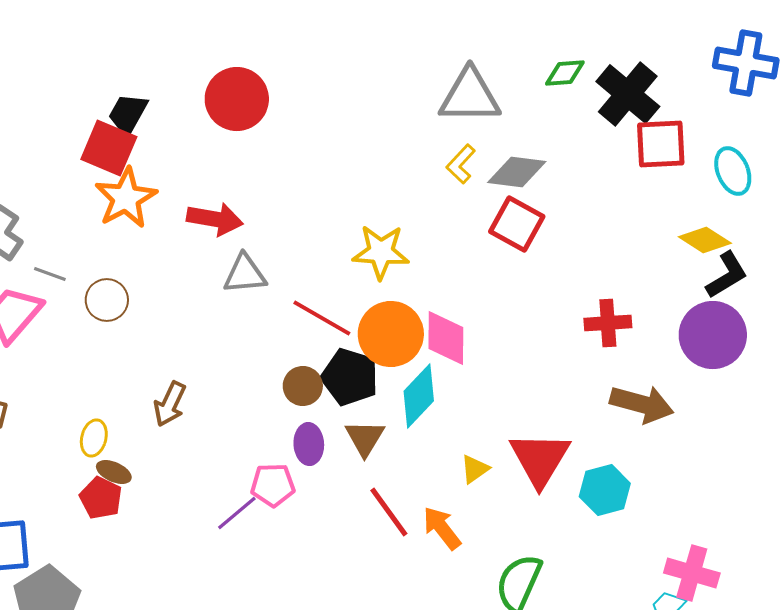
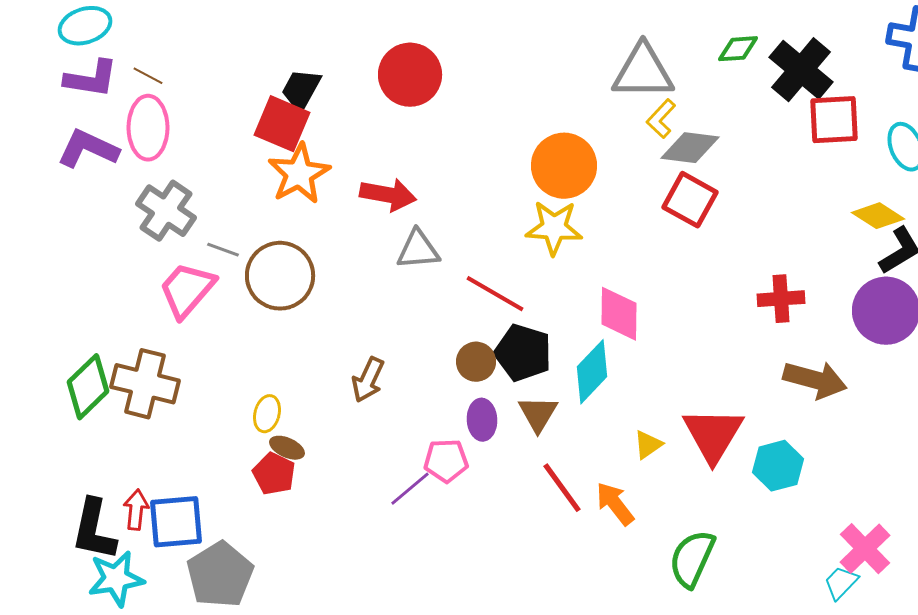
yellow L-shape: (461, 164) -> (661, 119), moved
brown circle: (107, 300) -> (280, 276), size x1.6
orange circle: (391, 334) -> (564, 166), moved
brown arrow: (170, 404) -> (368, 380), moved
pink cross: (692, 573) -> (865, 549), turned 30

